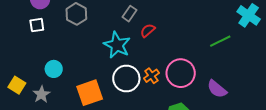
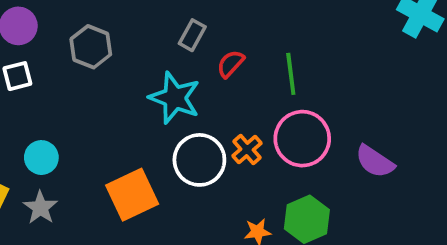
green line: (220, 41) -> (291, 74), moved, turned -65
cyan circle: (54, 69) -> (41, 158), moved

